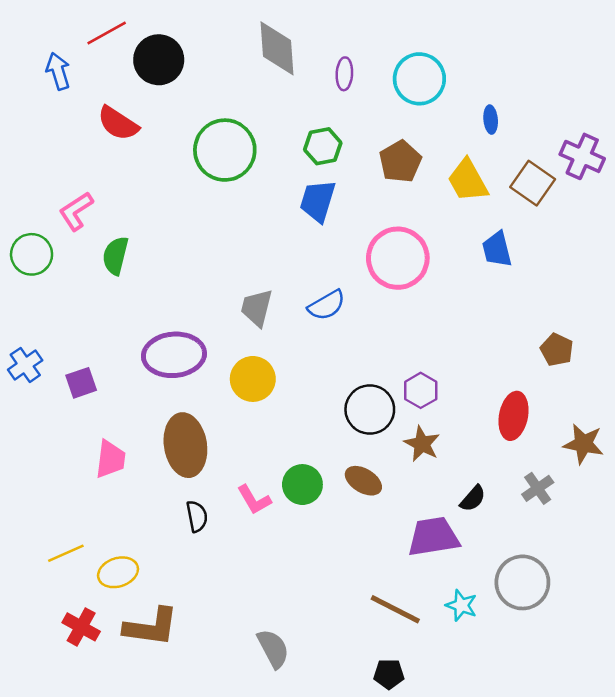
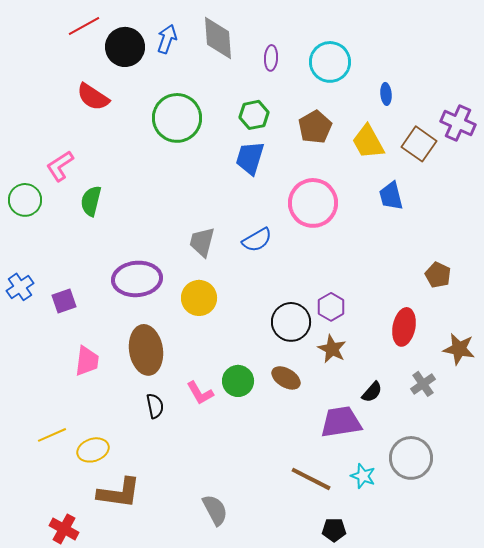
blue arrow: (58, 71) -> (167, 39), moved, turned 36
red cross: (81, 627) -> (64, 529), moved
black pentagon: (389, 674) -> (334, 530), moved

